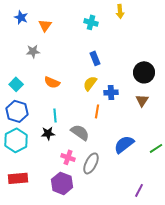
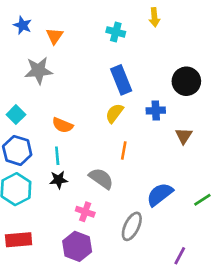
gray star: (33, 51) -> (39, 71), size x1.5
blue rectangle: (95, 58) -> (121, 80), size x1.5
black circle: (144, 72) -> (186, 81), moved
orange semicircle: (52, 82) -> (63, 125), moved
blue cross: (111, 92) -> (156, 111), moved
cyan line: (55, 115) -> (57, 156), moved
gray ellipse: (91, 163) -> (132, 226), moved

